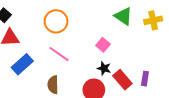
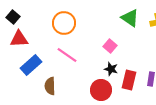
red rectangle: (122, 80) -> (129, 80), turned 54
brown semicircle: (53, 85) -> (50, 86), moved

